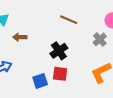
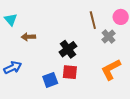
brown line: (69, 20) -> (93, 20), moved, turned 54

